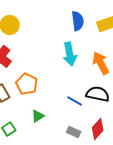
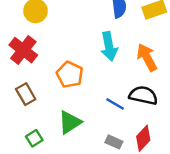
orange pentagon: (27, 84) -> (70, 75), moved
green triangle: (38, 116) -> (70, 122), size x1.5

